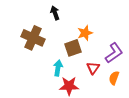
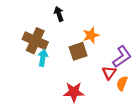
cyan arrow: (58, 68) -> (43, 58), moved
red triangle: (93, 68) -> (109, 73), moved

